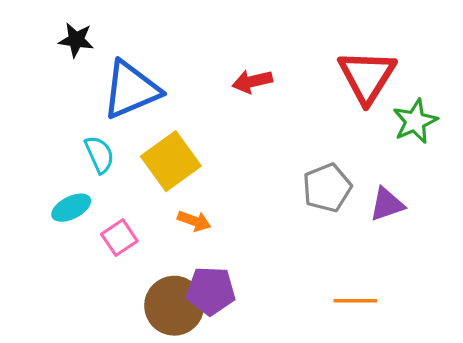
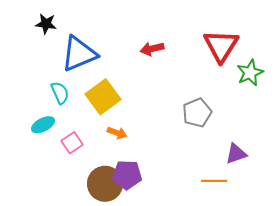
purple triangle: (387, 204) -> (236, 154), moved

